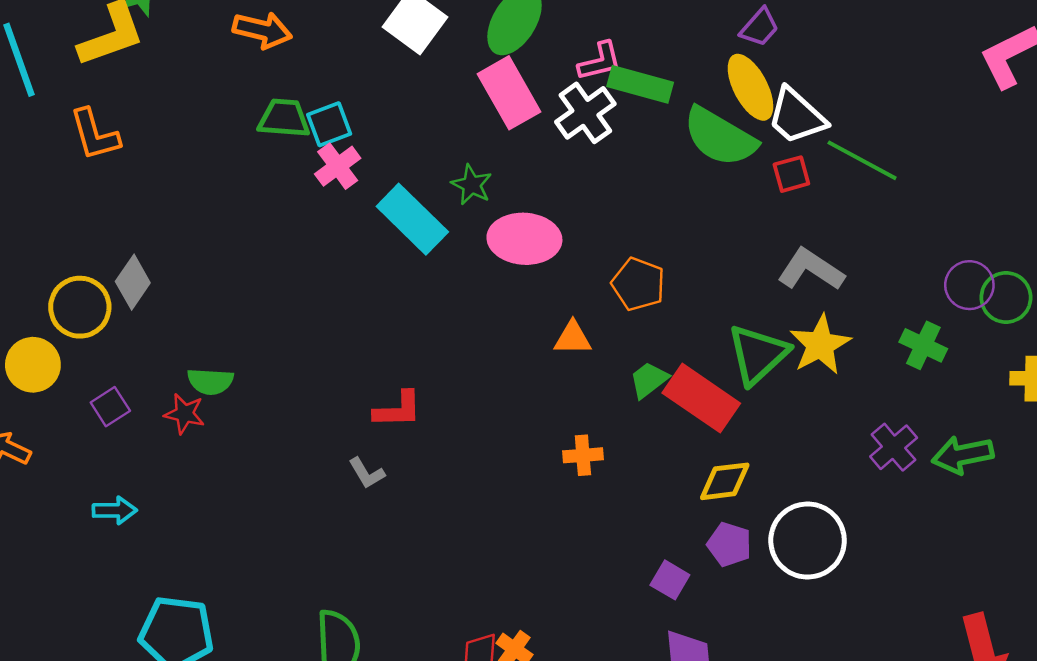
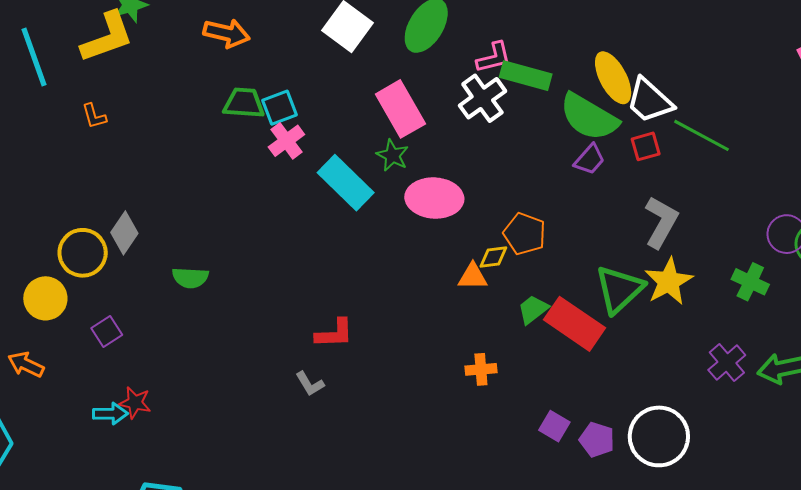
purple trapezoid: (760, 27) -> (590, 159), moved
pink rectangle: (509, 93) -> (400, 109), moved
orange L-shape: (95, 135) -> (94, 116), size x0.6
gray L-shape: (811, 270) -> (661, 222), turned 86
green semicircle: (210, 381) -> (190, 278), moved
red star: (184, 414) -> (135, 403), moved
yellow diamond: (725, 481) -> (493, 257), moved, size x0.7
purple square: (670, 580) -> (554, 426), moved

